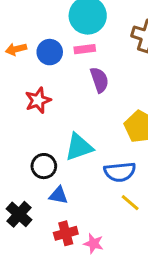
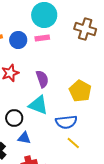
purple semicircle: (99, 80) -> (42, 79), moved
cyan triangle: (79, 147) -> (38, 105), turned 40

